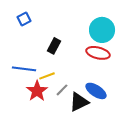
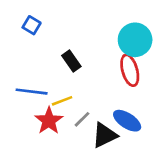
blue square: (24, 19) -> (32, 25), turned -32
black rectangle: (54, 46) -> (71, 61), turned -63
red ellipse: (98, 53) -> (130, 70), turned 60

